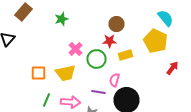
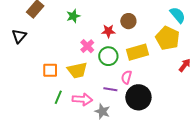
red star: (110, 41) -> (108, 31), moved
yellow rectangle: (126, 55) -> (137, 52), size x1.5

